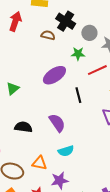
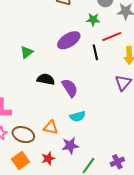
black line: (78, 95) -> (95, 52), moved
black semicircle: (23, 127) -> (46, 79), moved

